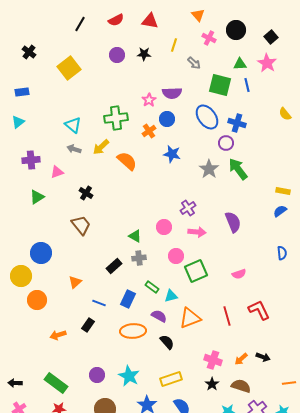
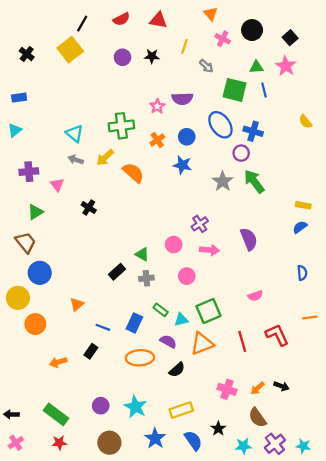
yellow square: (69, 68) -> (70, 50), moved
blue circle: (167, 119) -> (187, 137), moved
pink triangle: (57, 172) -> (57, 185), turned -48
brown trapezoid: (81, 225) -> (26, 242), moved
black rectangle: (114, 266) -> (117, 272), moved
green square: (196, 271) -> (208, 311), moved
black semicircle: (167, 342) -> (177, 370), turned 91
orange line: (289, 383) -> (310, 317), moved
black star: (212, 384) -> (218, 429), moved
brown semicircle: (241, 386) -> (257, 418), turned -144

